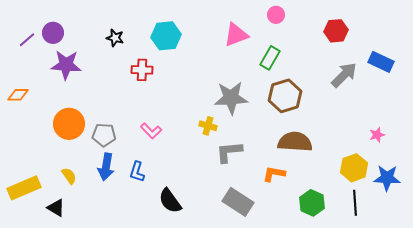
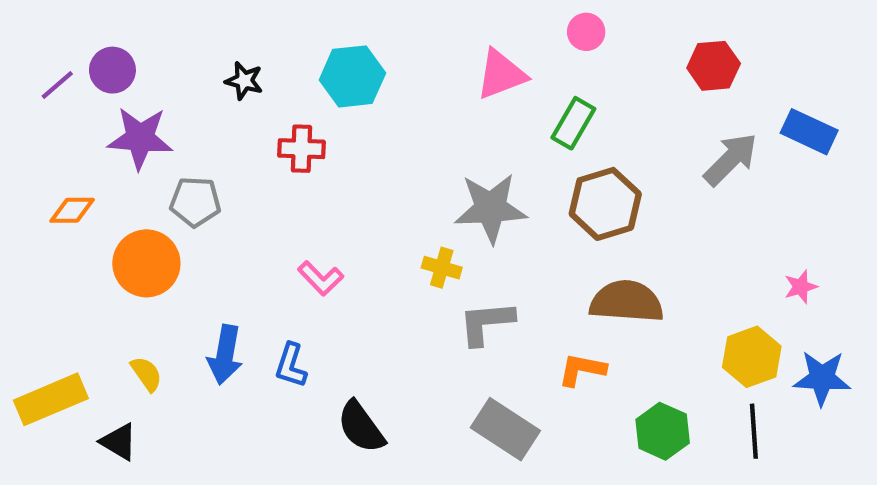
orange diamond: (18, 95) -> (72, 210), moved
gray pentagon: (104, 135) -> (195, 202), moved

